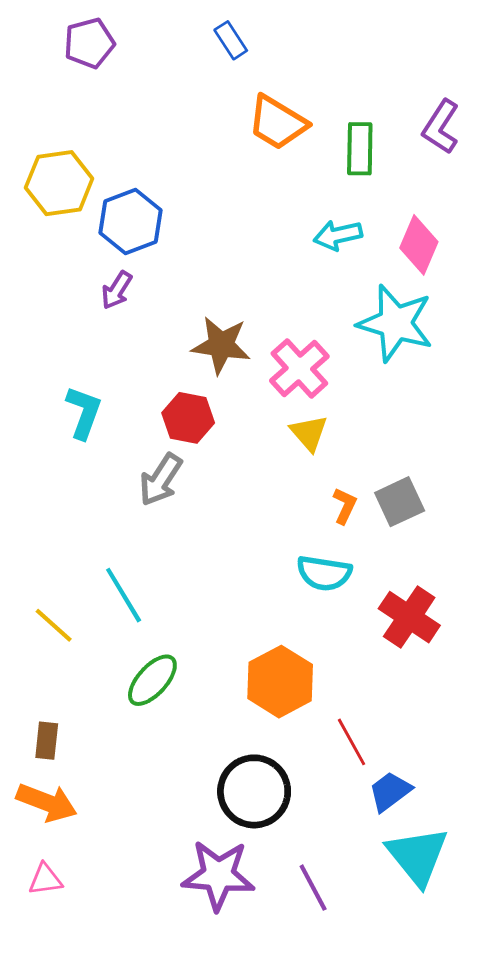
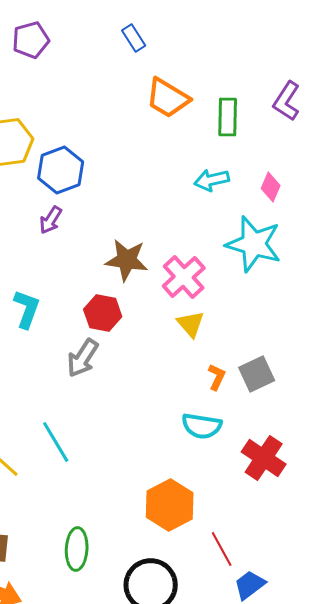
pink diamond: (419, 245) -> (271, 187), size x0.7
green ellipse: (152, 680) -> (77, 549), moved, turned -39

